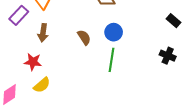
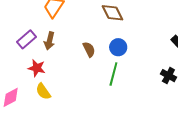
purple rectangle: (19, 15) -> (27, 39), moved
yellow semicircle: (42, 85) -> (43, 91), turned 90

